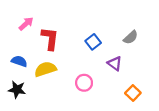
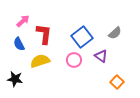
blue square: (93, 42) -> (82, 37), size x1.5
blue semicircle: (19, 61) -> (19, 44), moved, turned -136
pink circle: (84, 83) -> (74, 60), moved

